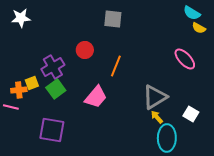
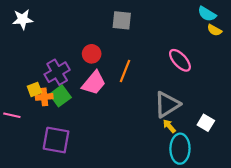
pink ellipse: (185, 59) -> (180, 60), moved
orange cross: (19, 90) -> (44, 97), moved
pink trapezoid: (96, 97) -> (94, 83), moved

